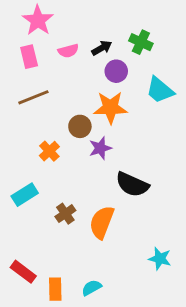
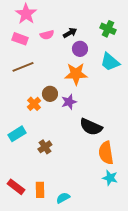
green cross: (141, 42) -> (108, 29), moved
pink rectangle: (29, 57) -> (20, 39), turned -56
brown circle: (80, 126) -> (50, 94), moved
orange semicircle: (102, 222) -> (106, 153), moved, turned -30
orange rectangle: (55, 289) -> (40, 190), moved

